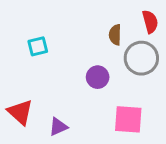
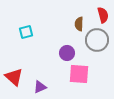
pink square: (128, 119) -> (79, 74), moved

